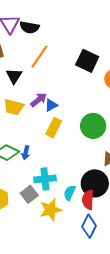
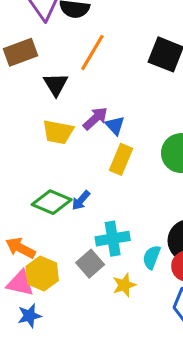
blue triangle: (51, 105) -> (115, 125), turned -40
blue arrow: (26, 153) -> (81, 200), turned 32
yellow star: (51, 210) -> (124, 285), size x0.7

